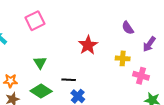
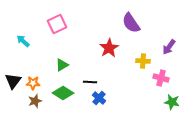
purple semicircle: (128, 28) -> (131, 23), moved, size x1.5
green triangle: (40, 62) -> (62, 65), turned 32

